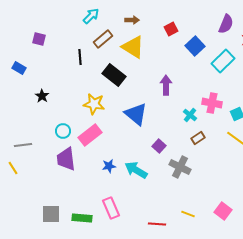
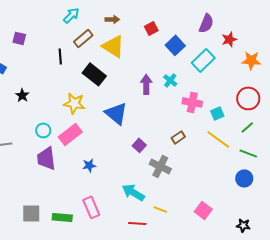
cyan cross: (190, 115) -> (170, 80), moved
cyan arrow: (136, 170) -> (133, 192), moved
yellow line: (188, 214) -> (160, 209), moved

